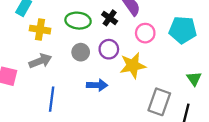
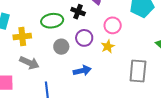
pink circle: (145, 33) -> (113, 25), moved
gray arrow: (40, 61) -> (29, 63), turned 60
yellow star: (133, 65) -> (108, 46), size x0.6

